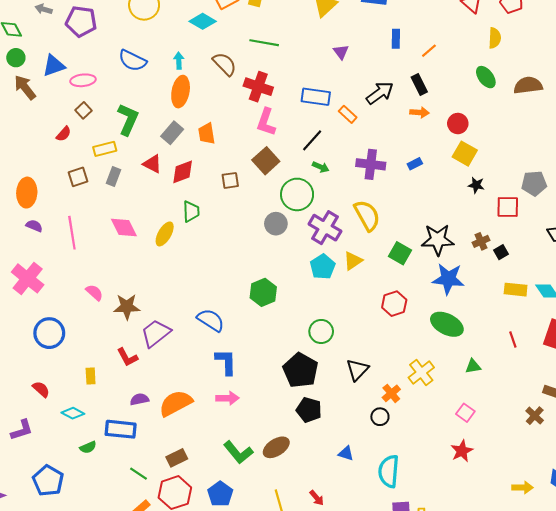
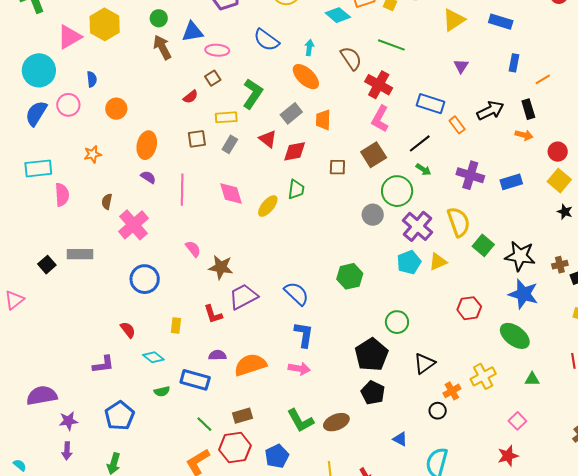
orange ellipse: (181, 92) -> (306, 77), turned -68
blue rectangle: (415, 164) -> (511, 182), size x1.5
green square: (400, 253) -> (483, 245), moved

